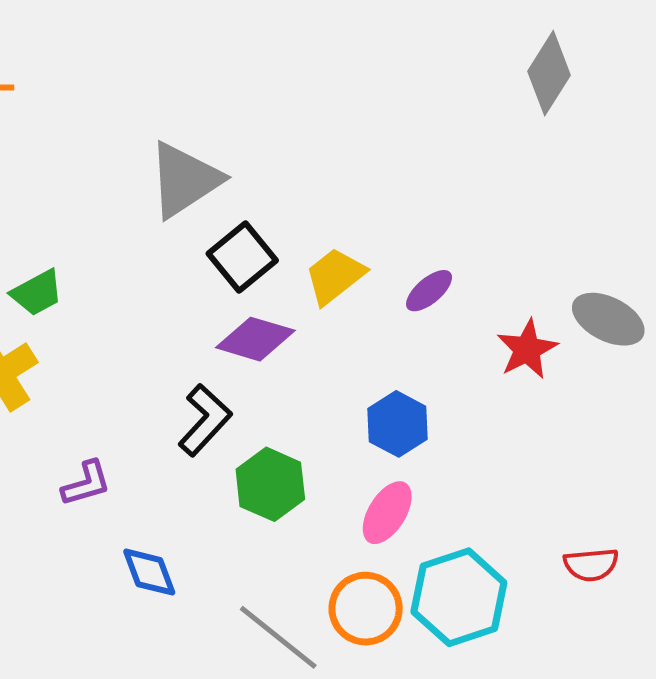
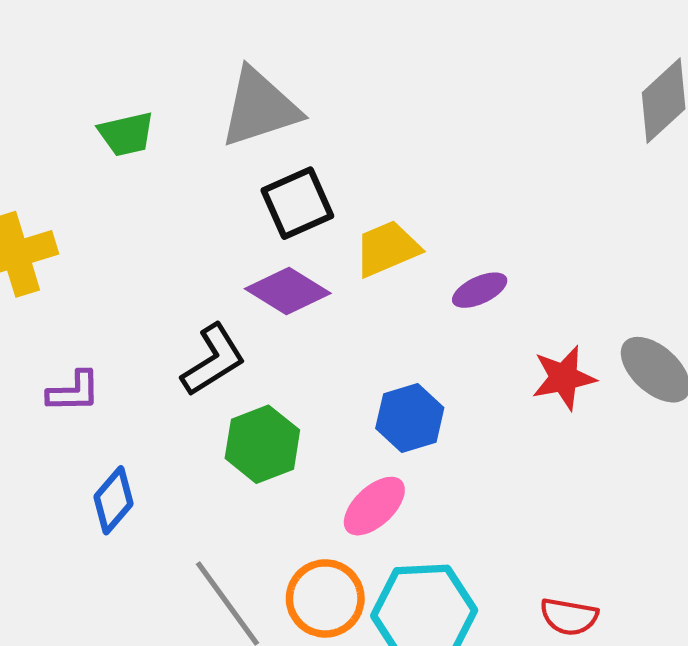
green trapezoid: (37, 293) -> (126, 134), moved
blue diamond: (149, 572) -> (114, 500), turned 46

